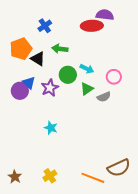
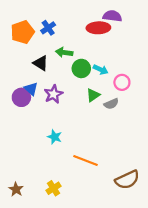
orange pentagon: (21, 49) -> (22, 32), moved
cyan arrow: (87, 69) -> (101, 70), moved
green circle: (68, 75) -> (81, 68), moved
orange line: (93, 178) -> (86, 160), moved

